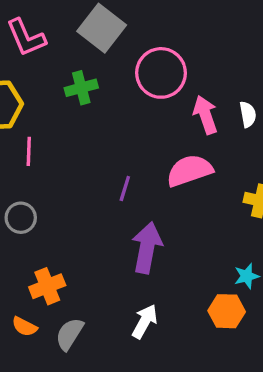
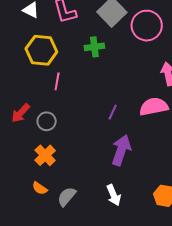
pink circle: (161, 73) -> (147, 26), moved
orange cross: (47, 286) -> (45, 155), moved, turned -30
white arrow: (145, 321) -> (114, 195), turned 120

